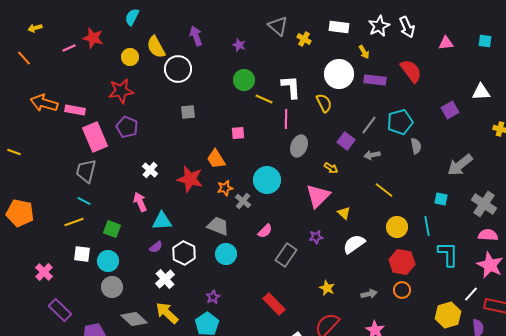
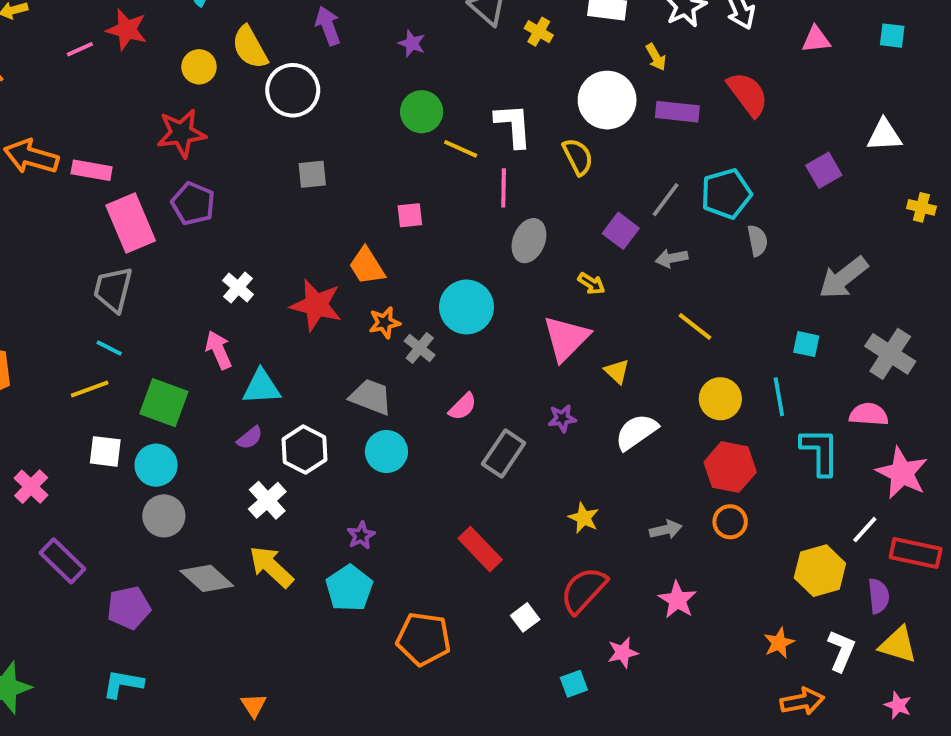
green square: (112, 229) -> (164, 403), size x1.4
pink semicircle: (488, 235) -> (869, 414), moved

